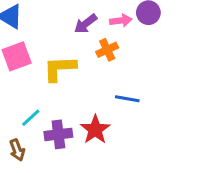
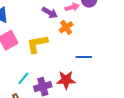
purple arrow: (86, 24) -> (50, 13), turned -105
red star: (95, 130) -> (66, 80), turned -30

